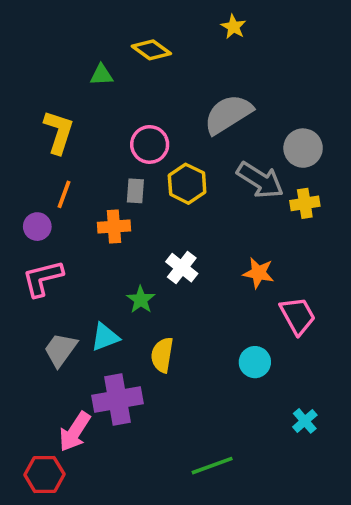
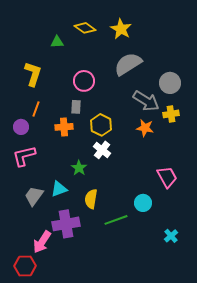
yellow star: (233, 27) -> (121, 29), moved, size x1.5
yellow hexagon: (187, 184) -> (101, 125), moved
orange star: (258, 273) -> (145, 128), moved
green line: (212, 466) -> (116, 220), moved

